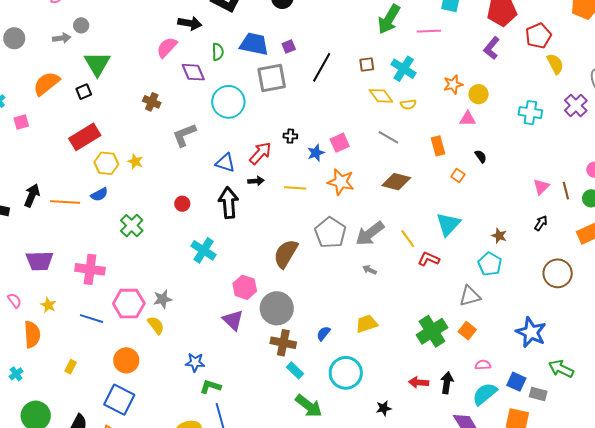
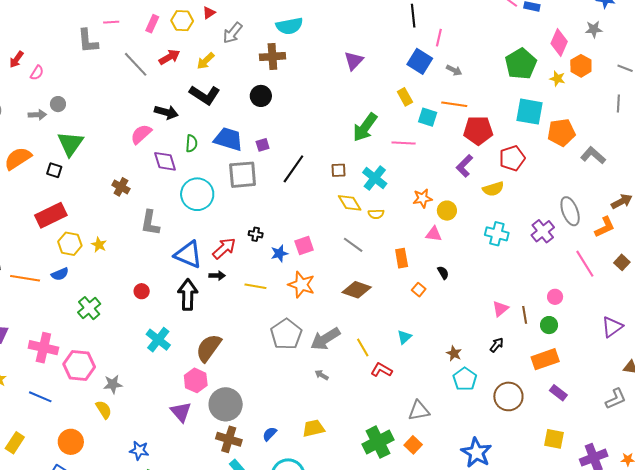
yellow semicircle: (555, 64) -> (493, 189), moved, turned 95
black square: (84, 92) -> (54, 170), turned 35
gray L-shape: (184, 135) -> (150, 223), turned -64
blue triangle: (225, 163) -> (188, 255), size x1.4
cyan triangle: (448, 224) -> (404, 337), size x0.6
brown semicircle: (286, 254) -> (209, 348), moved
cyan pentagon: (490, 264) -> (465, 379), moved
pink hexagon: (129, 304) -> (79, 365), moved
yellow rectangle: (71, 367) -> (15, 443), size x1.5

